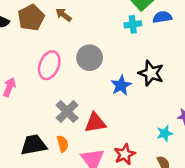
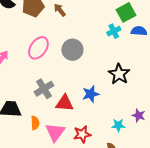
cyan cross: (133, 24) -> (114, 31), turned -32
blue star: (121, 85) -> (91, 94), moved
orange semicircle: (63, 144) -> (35, 123), moved

